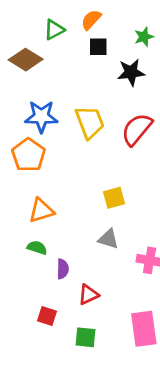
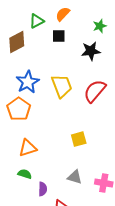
black square: (98, 47) -> (59, 36), moved
brown diamond: (26, 60) -> (17, 42), turned -60
blue star: (41, 117) -> (28, 82), turned -30
gray triangle: (108, 239) -> (75, 177), moved

